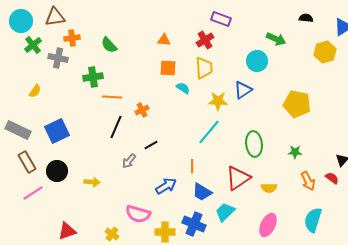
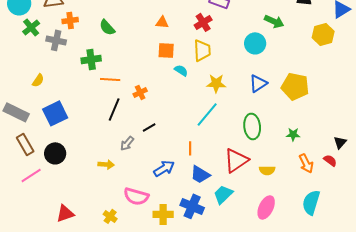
blue triangle: (243, 90) -> (258, 83), moved
yellow semicircle: (35, 91) -> (38, 80), moved
yellow arrow: (92, 182) -> (106, 164), moved

